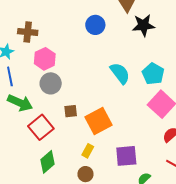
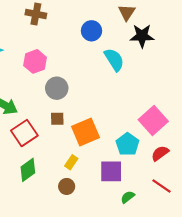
brown cross: (28, 32) -> (36, 14), moved
cyan semicircle: (120, 73) -> (114, 60), moved
cyan pentagon: (153, 74) -> (127, 144), moved
gray circle: (51, 83) -> (57, 88), moved

